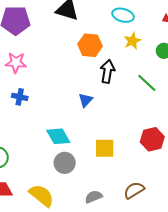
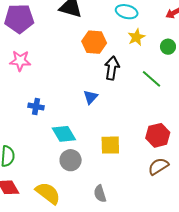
blue cross: (20, 97) -> (36, 107), moved
brown semicircle: (134, 190) -> (158, 166), moved
gray semicircle: (94, 197) -> (100, 194), turned -84

